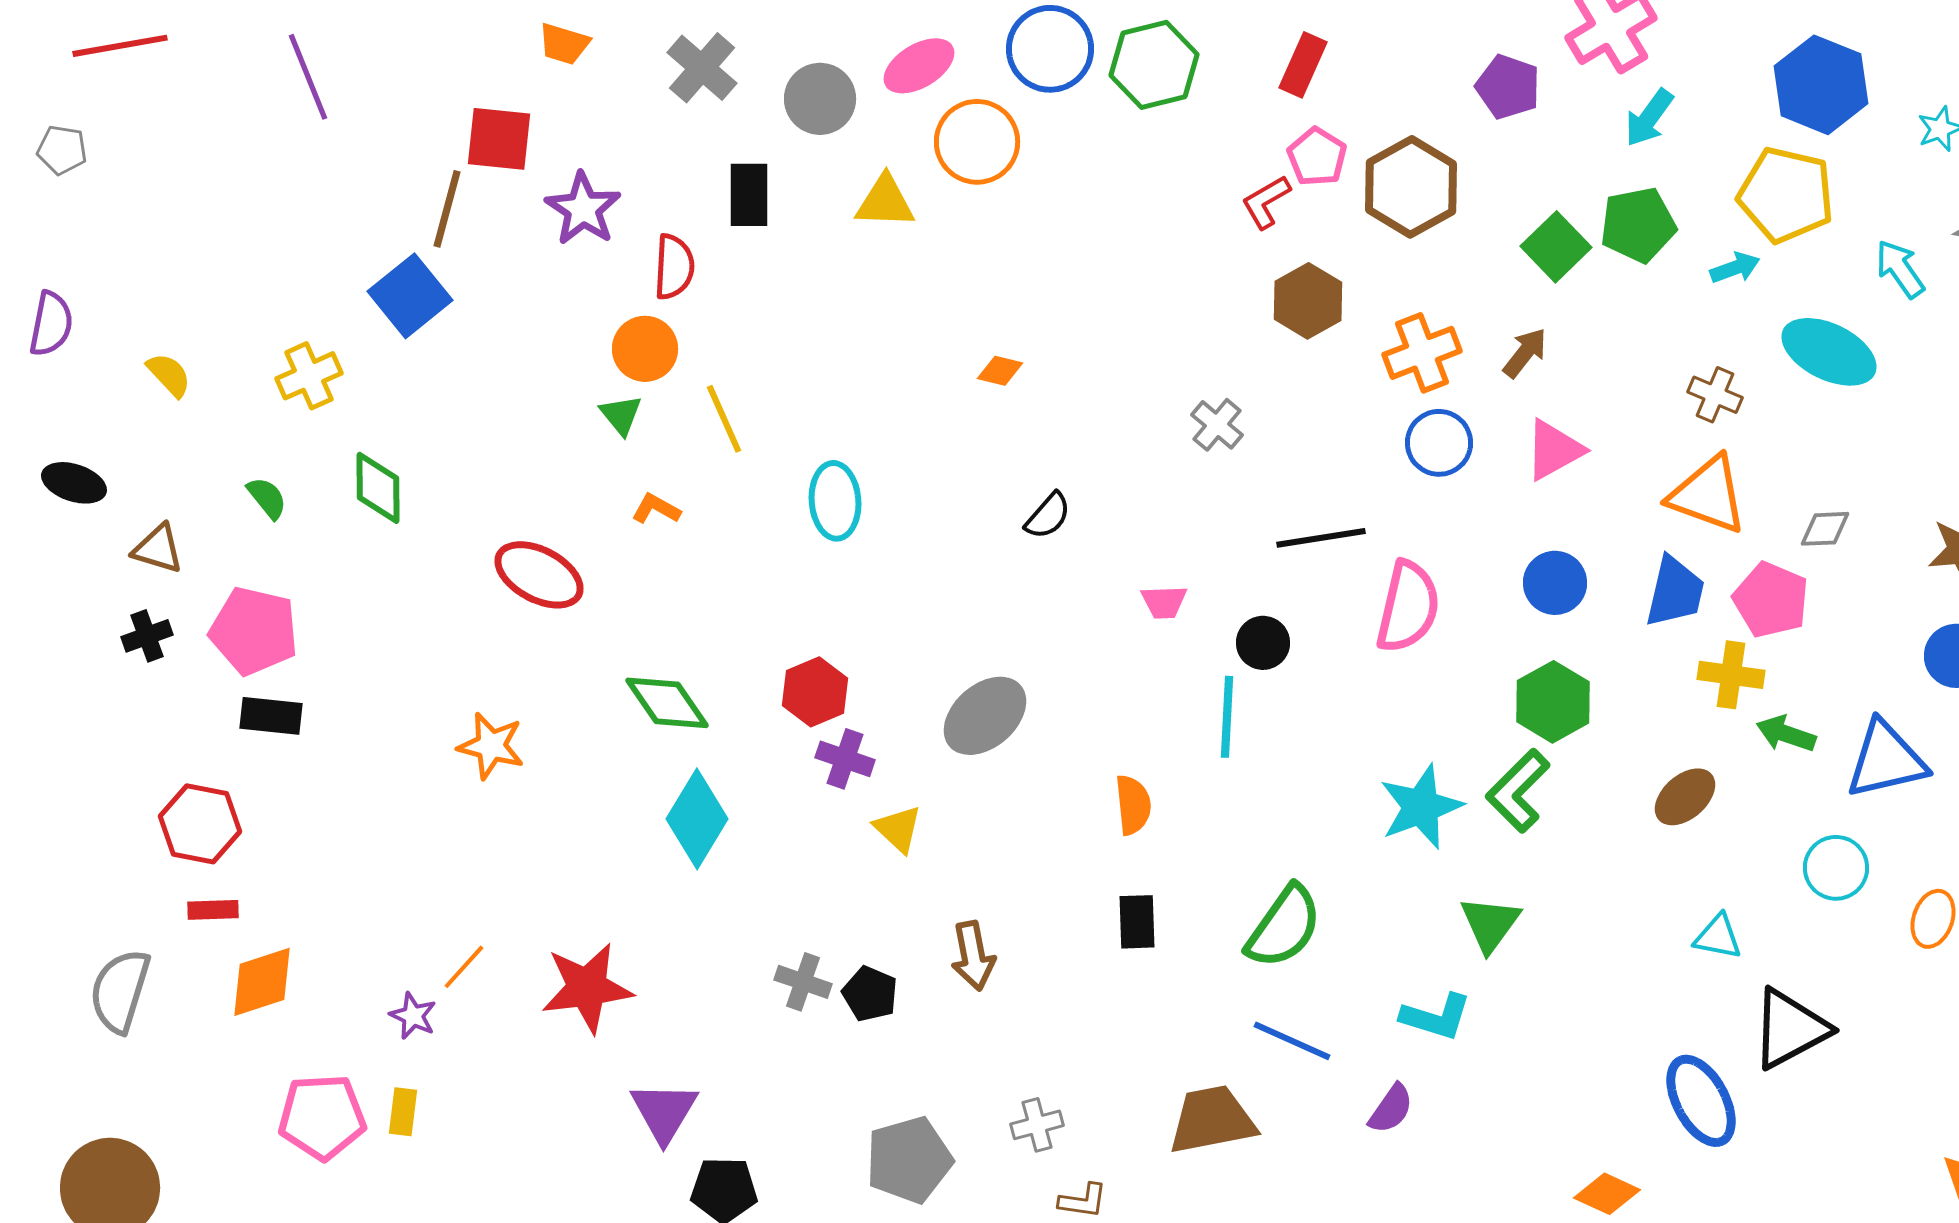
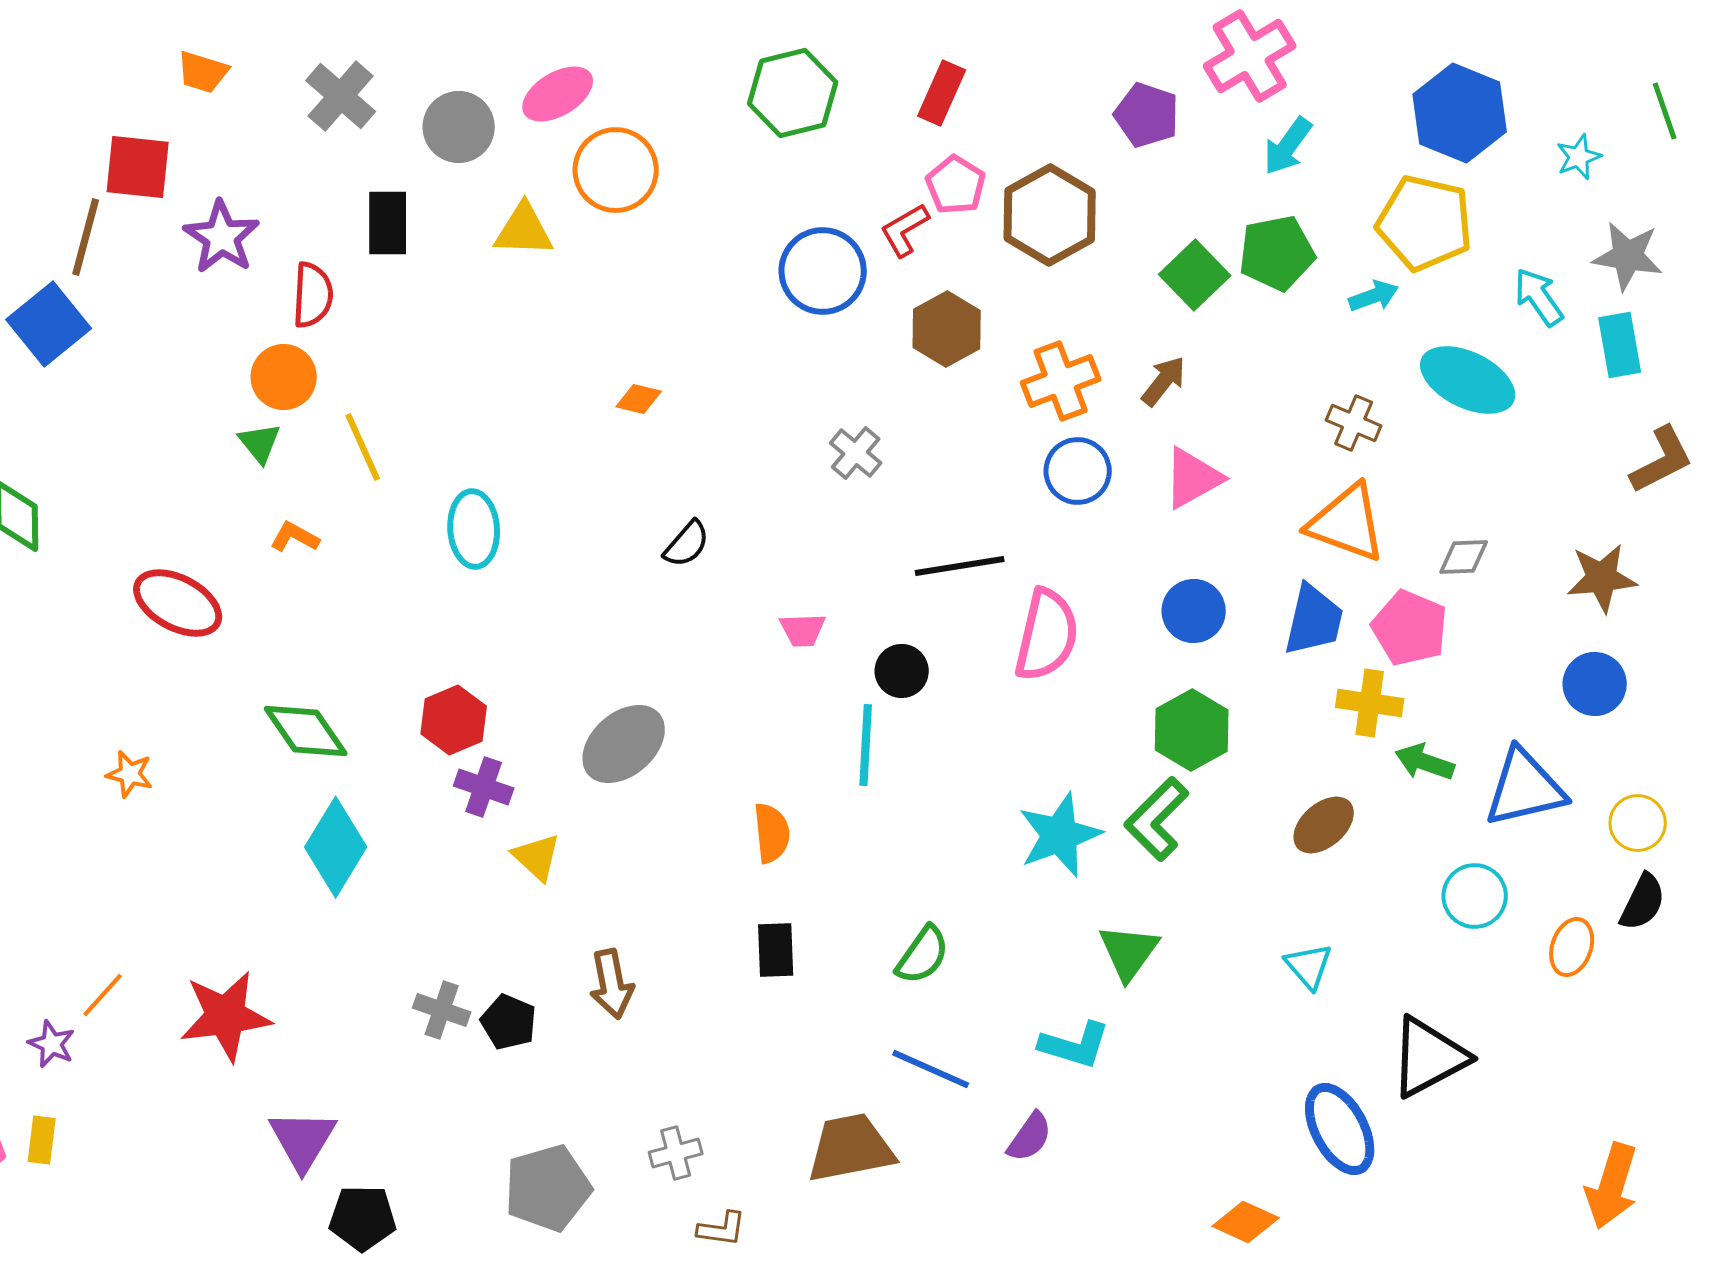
blue circle: (1050, 49) -> (823, 271), moved
orange star: (491, 746) -> (130, 774), size x0.7
green semicircle: (1284, 927) -> (923, 955), size x0.7
cyan triangle: (1718, 937) -> (1309, 966), moved, turned 38

